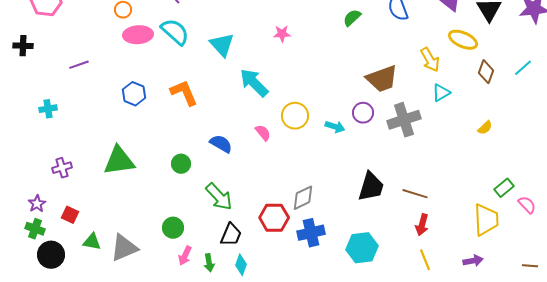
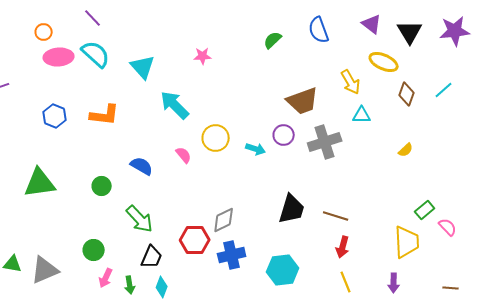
orange L-shape: (184, 93) -> (105, 115), turned 120
cyan triangle: (441, 93) -> (362, 115), turned 30
purple arrow: (473, 261) -> (394, 283), turned 102

